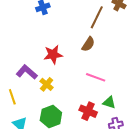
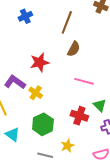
brown line: (97, 17) -> (67, 22), moved
green triangle: (109, 103) -> (100, 105), turned 32

